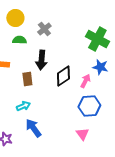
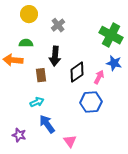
green semicircle: (19, 40) -> (26, 43), moved
blue hexagon: (89, 106) -> (91, 102), moved
pink triangle: (82, 134) -> (70, 141), moved

